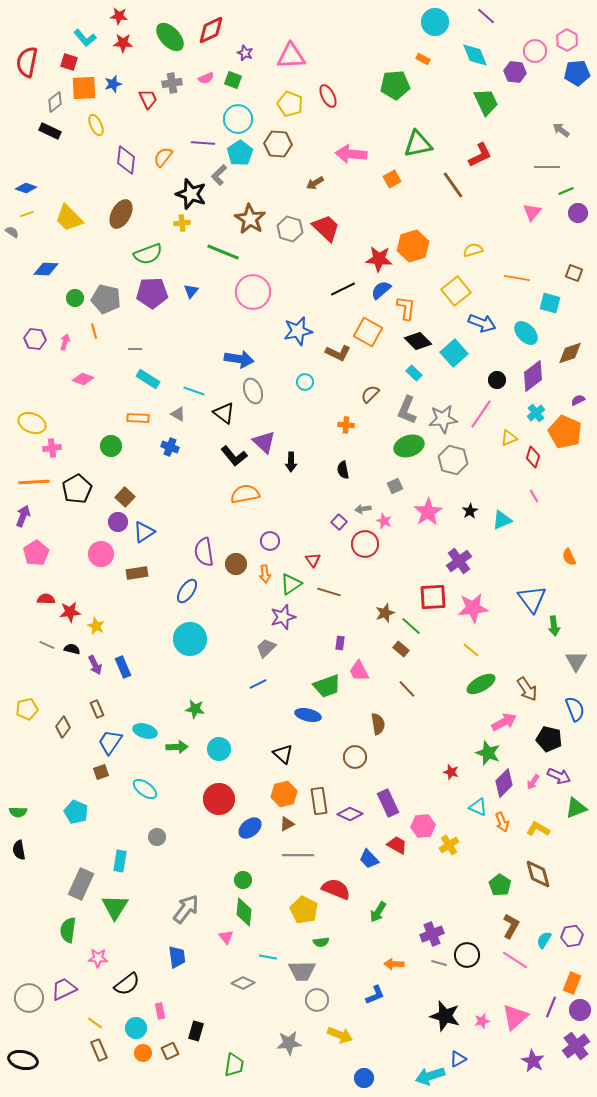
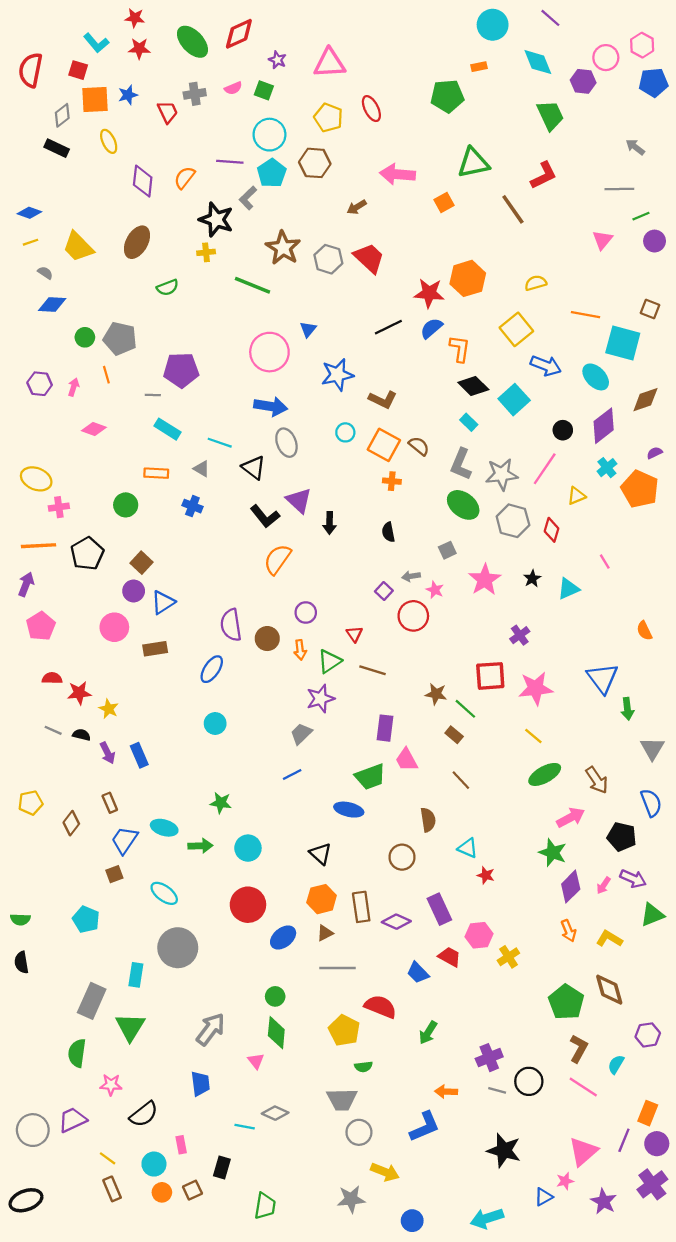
orange rectangle: (423, 59) -> (479, 67), turned -40
gray semicircle: (12, 232) -> (45, 273), moved
green semicircle: (148, 254) -> (168, 287), size x0.7
blue triangle: (191, 291) -> (308, 329), moved
pink circle: (253, 292) -> (269, 352), moved
purple pentagon: (152, 293) -> (181, 370), moved
cyan square: (550, 303) -> (623, 343), size x1.5
orange square: (368, 332) -> (384, 445), moved
brown semicircle: (370, 394) -> (419, 446), turned 84
green ellipse: (409, 446) -> (463, 505), turned 56
red diamond: (533, 457) -> (551, 530), moved
orange semicircle: (245, 494) -> (277, 559), turned -44
purple cross: (459, 561) -> (520, 635), size x0.7
brown star: (385, 613) -> (436, 694), turned 30
cyan circle: (190, 639) -> (215, 723), size x0.6
purple rectangle: (340, 643) -> (385, 728), size x1.6
red star: (451, 772) -> (486, 875), moved
cyan triangle: (478, 807) -> (468, 848), moved
gray circle: (157, 837) -> (178, 948), size x2.0
green pentagon: (500, 885) -> (566, 1002), size x1.4
purple hexagon: (572, 936) -> (648, 1035), moved
cyan line: (268, 957) -> (245, 1127), moved
blue L-shape: (375, 995) -> (425, 1127), size x1.4
pink star: (482, 1021) -> (565, 1181), moved
gray star: (289, 1043) -> (351, 1199), moved
blue triangle: (458, 1059) -> (544, 1197), moved
black ellipse: (23, 1060) -> (26, 1200), turned -32

